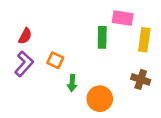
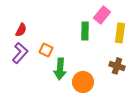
pink rectangle: (123, 18) -> (102, 15), turned -60
green arrow: (72, 83) -> (60, 69), size x1.5

